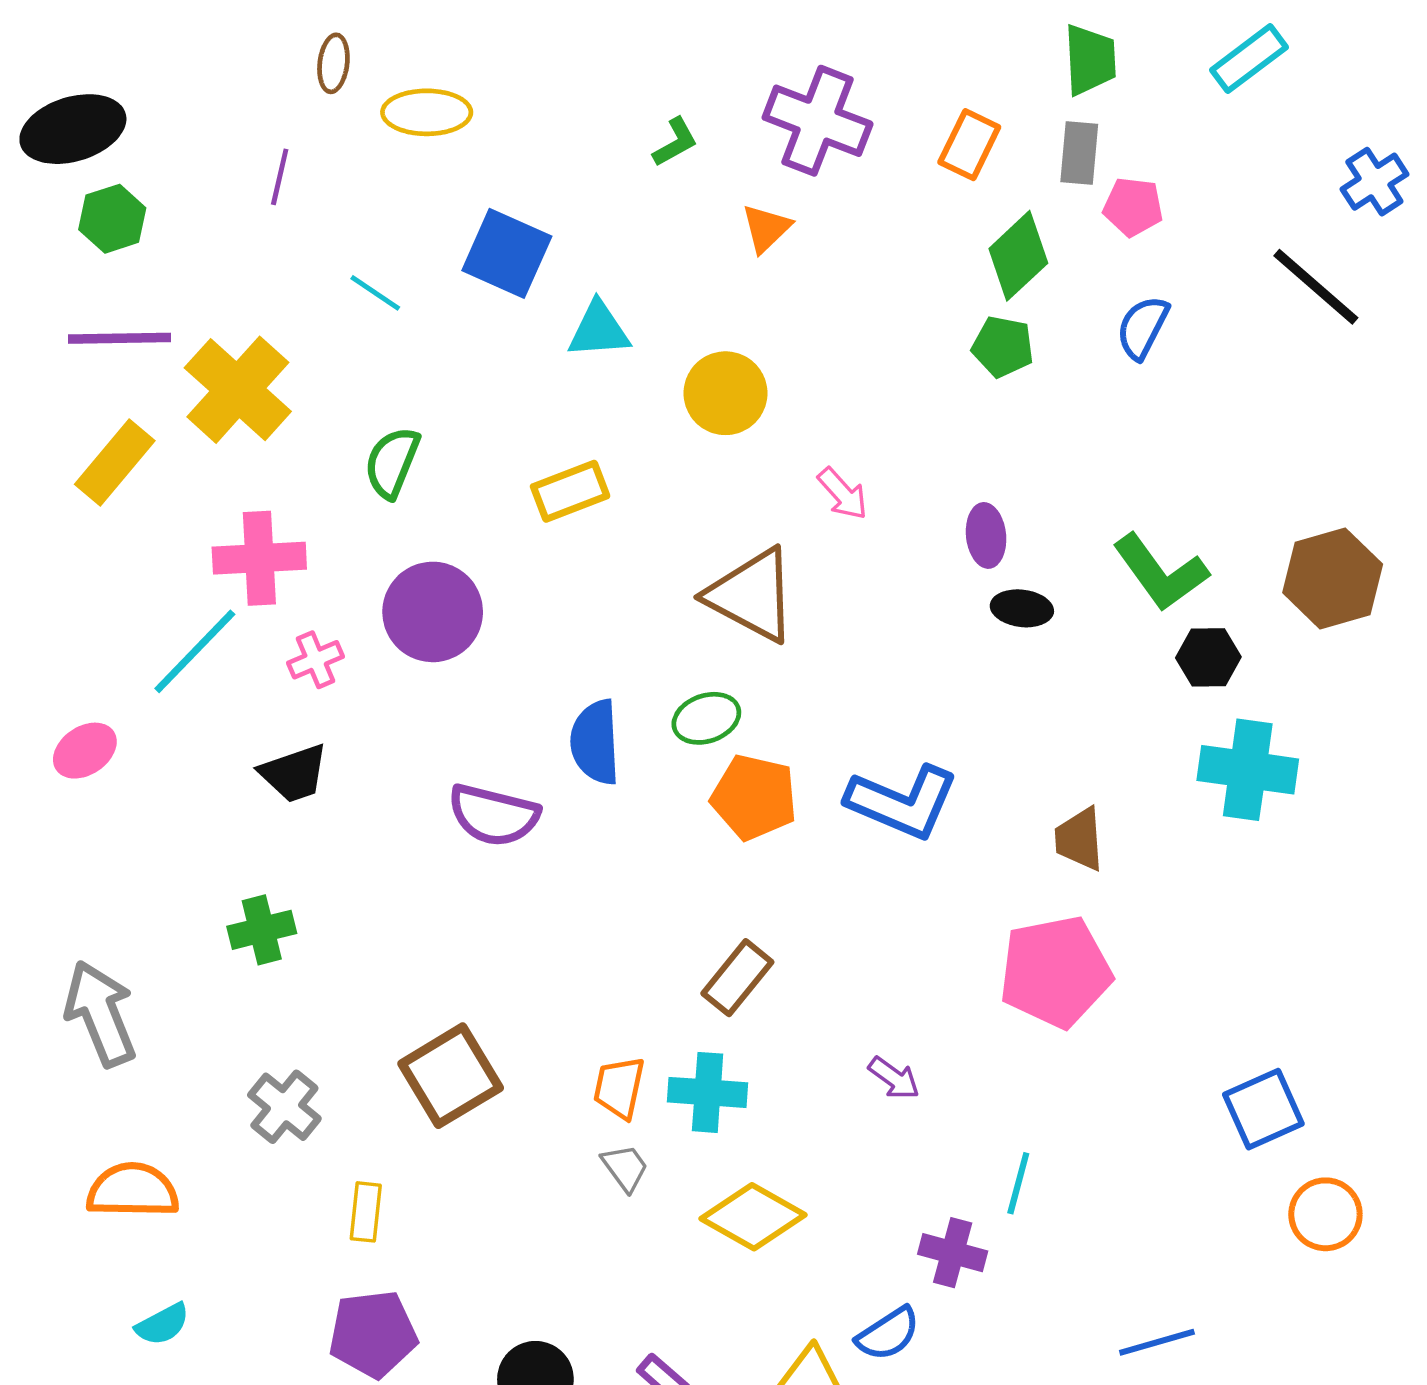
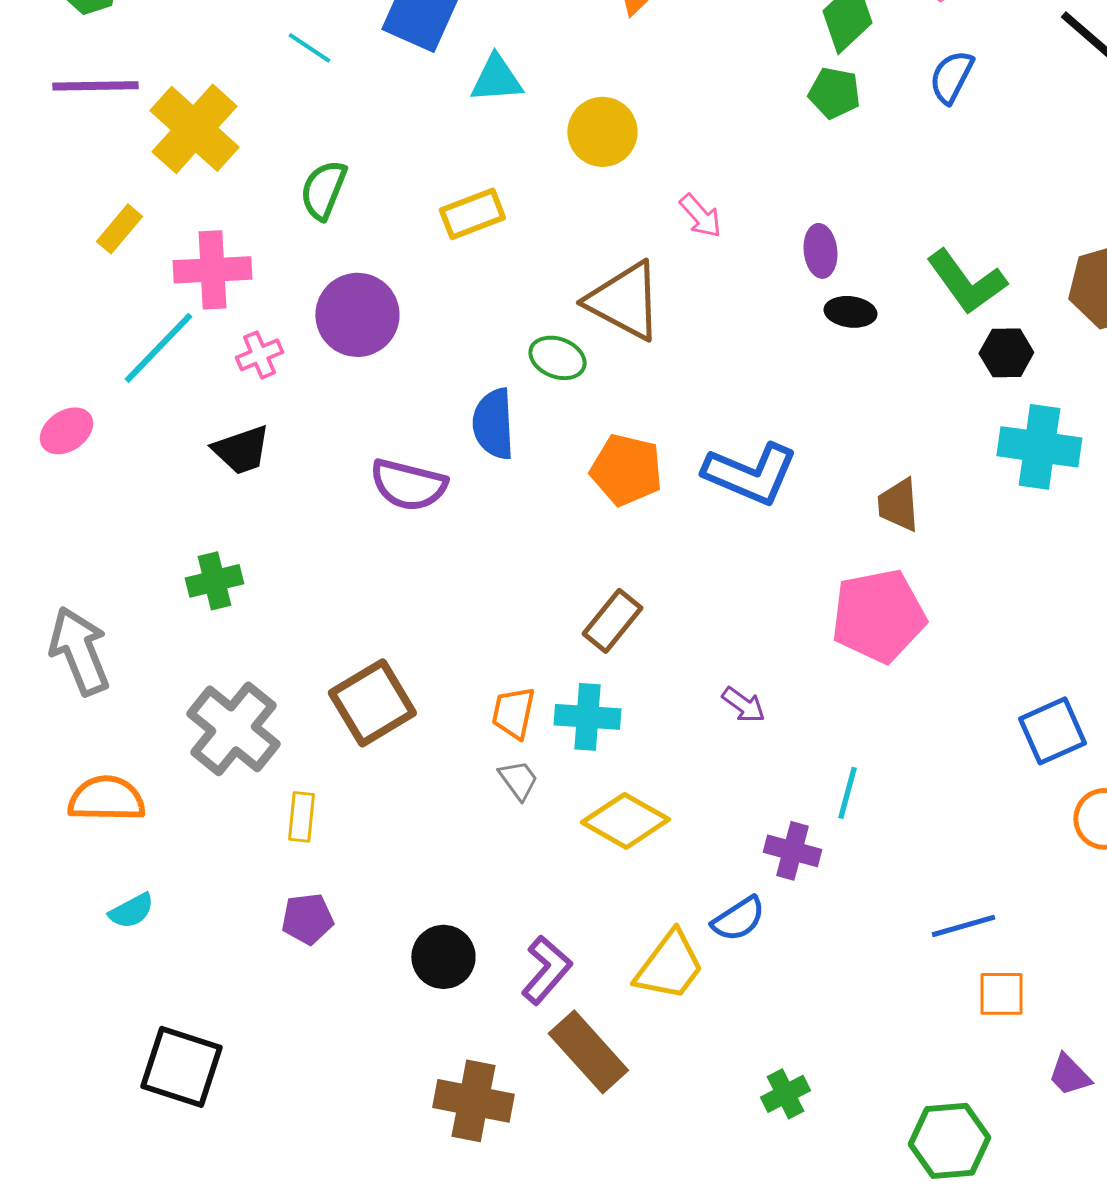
yellow rectangle: (115, 463) -> (119, 229), moved, size x0.7
green ellipse: (706, 718) -> (557, 358), moved, turned 40
gray cross: (284, 1107) -> (233, 729), size x1.5
purple pentagon: (373, 1334) -> (307, 919), size x0.7

